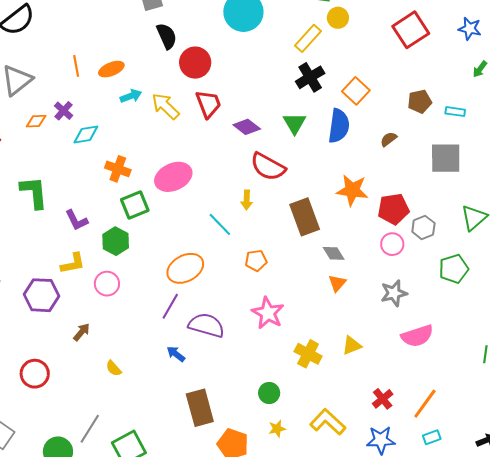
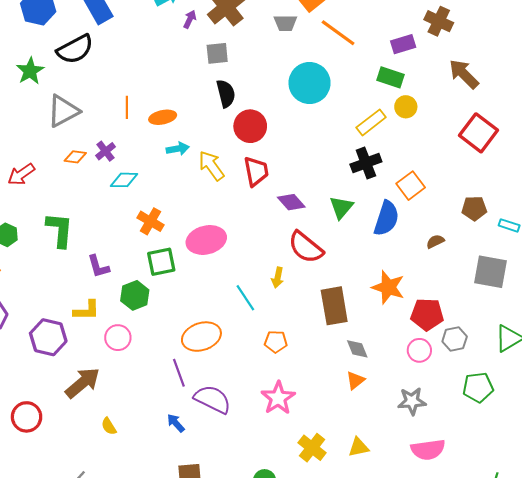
red square: (411, 30) -> (479, 133), turned -30
purple line: (170, 306) -> (179, 373), turned -60
brown arrow: (82, 332) -> (83, 383), size x1.8

